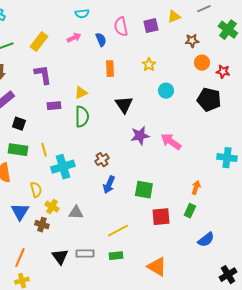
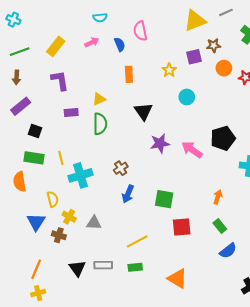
yellow triangle: (174, 17) -> (195, 21), size x1.6
purple square: (151, 26) -> (194, 57), moved
black pentagon: (209, 100) -> (223, 138), moved, turned -30
green rectangle: (190, 211) -> (220, 226), moved, turned -64

